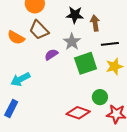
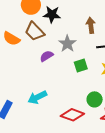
black star: (75, 15) -> (52, 14), moved
green square: (86, 63) -> (81, 65), size x0.6
cyan arrow: (20, 79) -> (37, 97), moved

